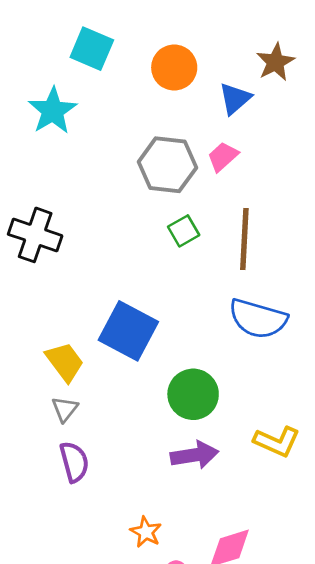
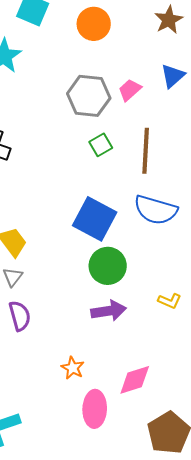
blue triangle: (235, 99) -> (173, 76), moved
blue square: (128, 331) -> (95, 219), moved
yellow L-shape: (277, 442) -> (170, 301), size x0.7

